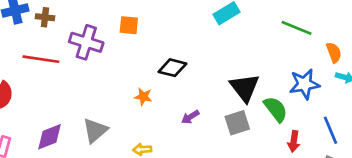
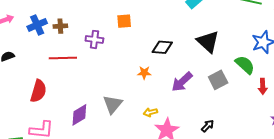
purple cross: (86, 42) -> (94, 39), size x0.7
black triangle: (245, 88) -> (208, 42), moved
purple arrow: (190, 117) -> (182, 82), size x1.6

